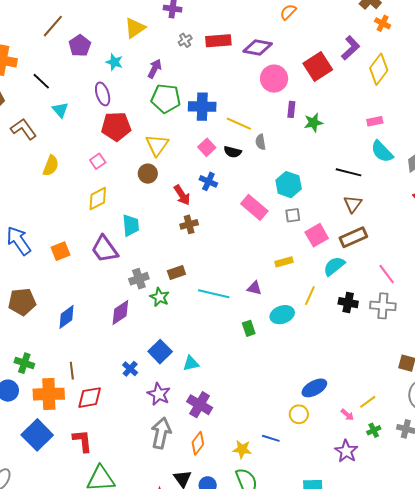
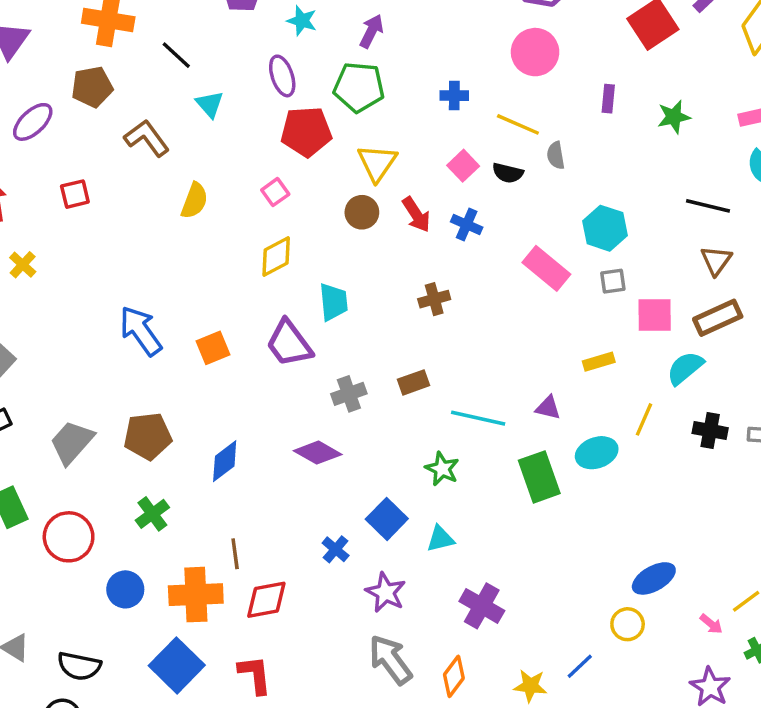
pink circle: (274, 79) -> (535, 52), moved
green pentagon: (166, 98) -> (359, 87), moved
blue cross: (202, 107) -> (454, 96), size x0.6
green star: (313, 123) -> (674, 117), moved
red arrow: (182, 195) -> (416, 215), moved
pink square: (317, 235) -> (655, 315), turned 30
green star: (160, 297) -> (442, 469), moved
purple diamond: (120, 313) -> (318, 453), turned 64
green rectangle: (249, 328) -> (539, 477), size x1.8
green cross: (24, 363) -> (152, 514), moved, turned 36
purple cross: (200, 405) -> (482, 606), moved
gray arrow: (161, 433) -> (390, 660), turned -48
blue line: (271, 438) -> (580, 666), turned -60

